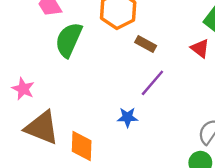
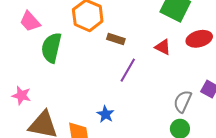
red triangle: (200, 48) -> (163, 47), moved
blue star: (127, 117) -> (105, 114), moved, turned -30

